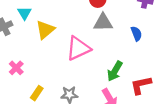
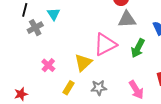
yellow triangle: (45, 30) -> (83, 63), moved
green arrow: (115, 71) -> (138, 48), moved

